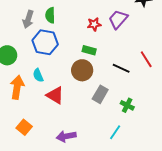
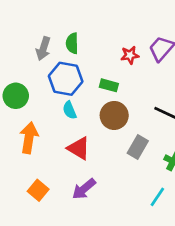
green rectangle: (89, 50) -> (109, 85), moved
cyan semicircle: (38, 75) -> (70, 110), moved
purple arrow: (66, 136) -> (84, 189), moved, turned -30

